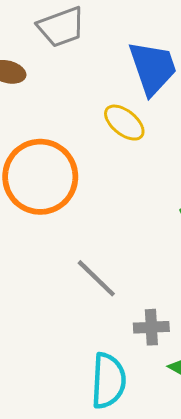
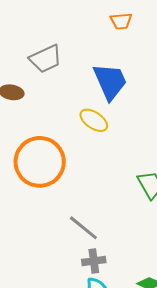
gray cross: (151, 327) -> (94, 261), moved

